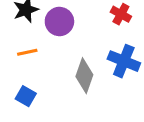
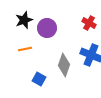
blue square: (26, 96) -> (39, 79), moved

